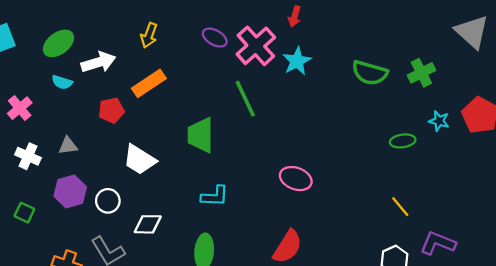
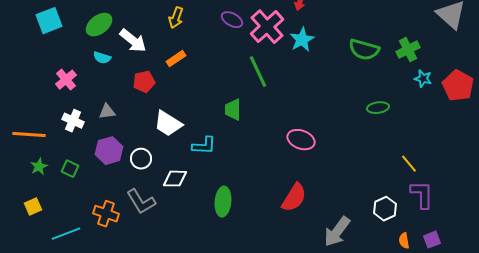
white arrow: (98, 62) -> (133, 41), turned 56
orange rectangle: (149, 83) -> (176, 59), size x0.7
cyan star: (439, 121) -> (423, 79), moved
green trapezoid: (201, 135) -> (233, 110), moved, size x0.7
green ellipse: (403, 141) -> (378, 108), moved
cyan L-shape: (215, 196) -> (204, 146), moved
yellow line: (400, 207) -> (409, 164), moved
purple L-shape: (438, 243) -> (422, 195), turned 68

